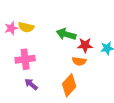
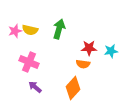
green arrow: (66, 34) -> (59, 29), moved, turned 90
pink cross: (25, 59) -> (29, 62), turned 30

